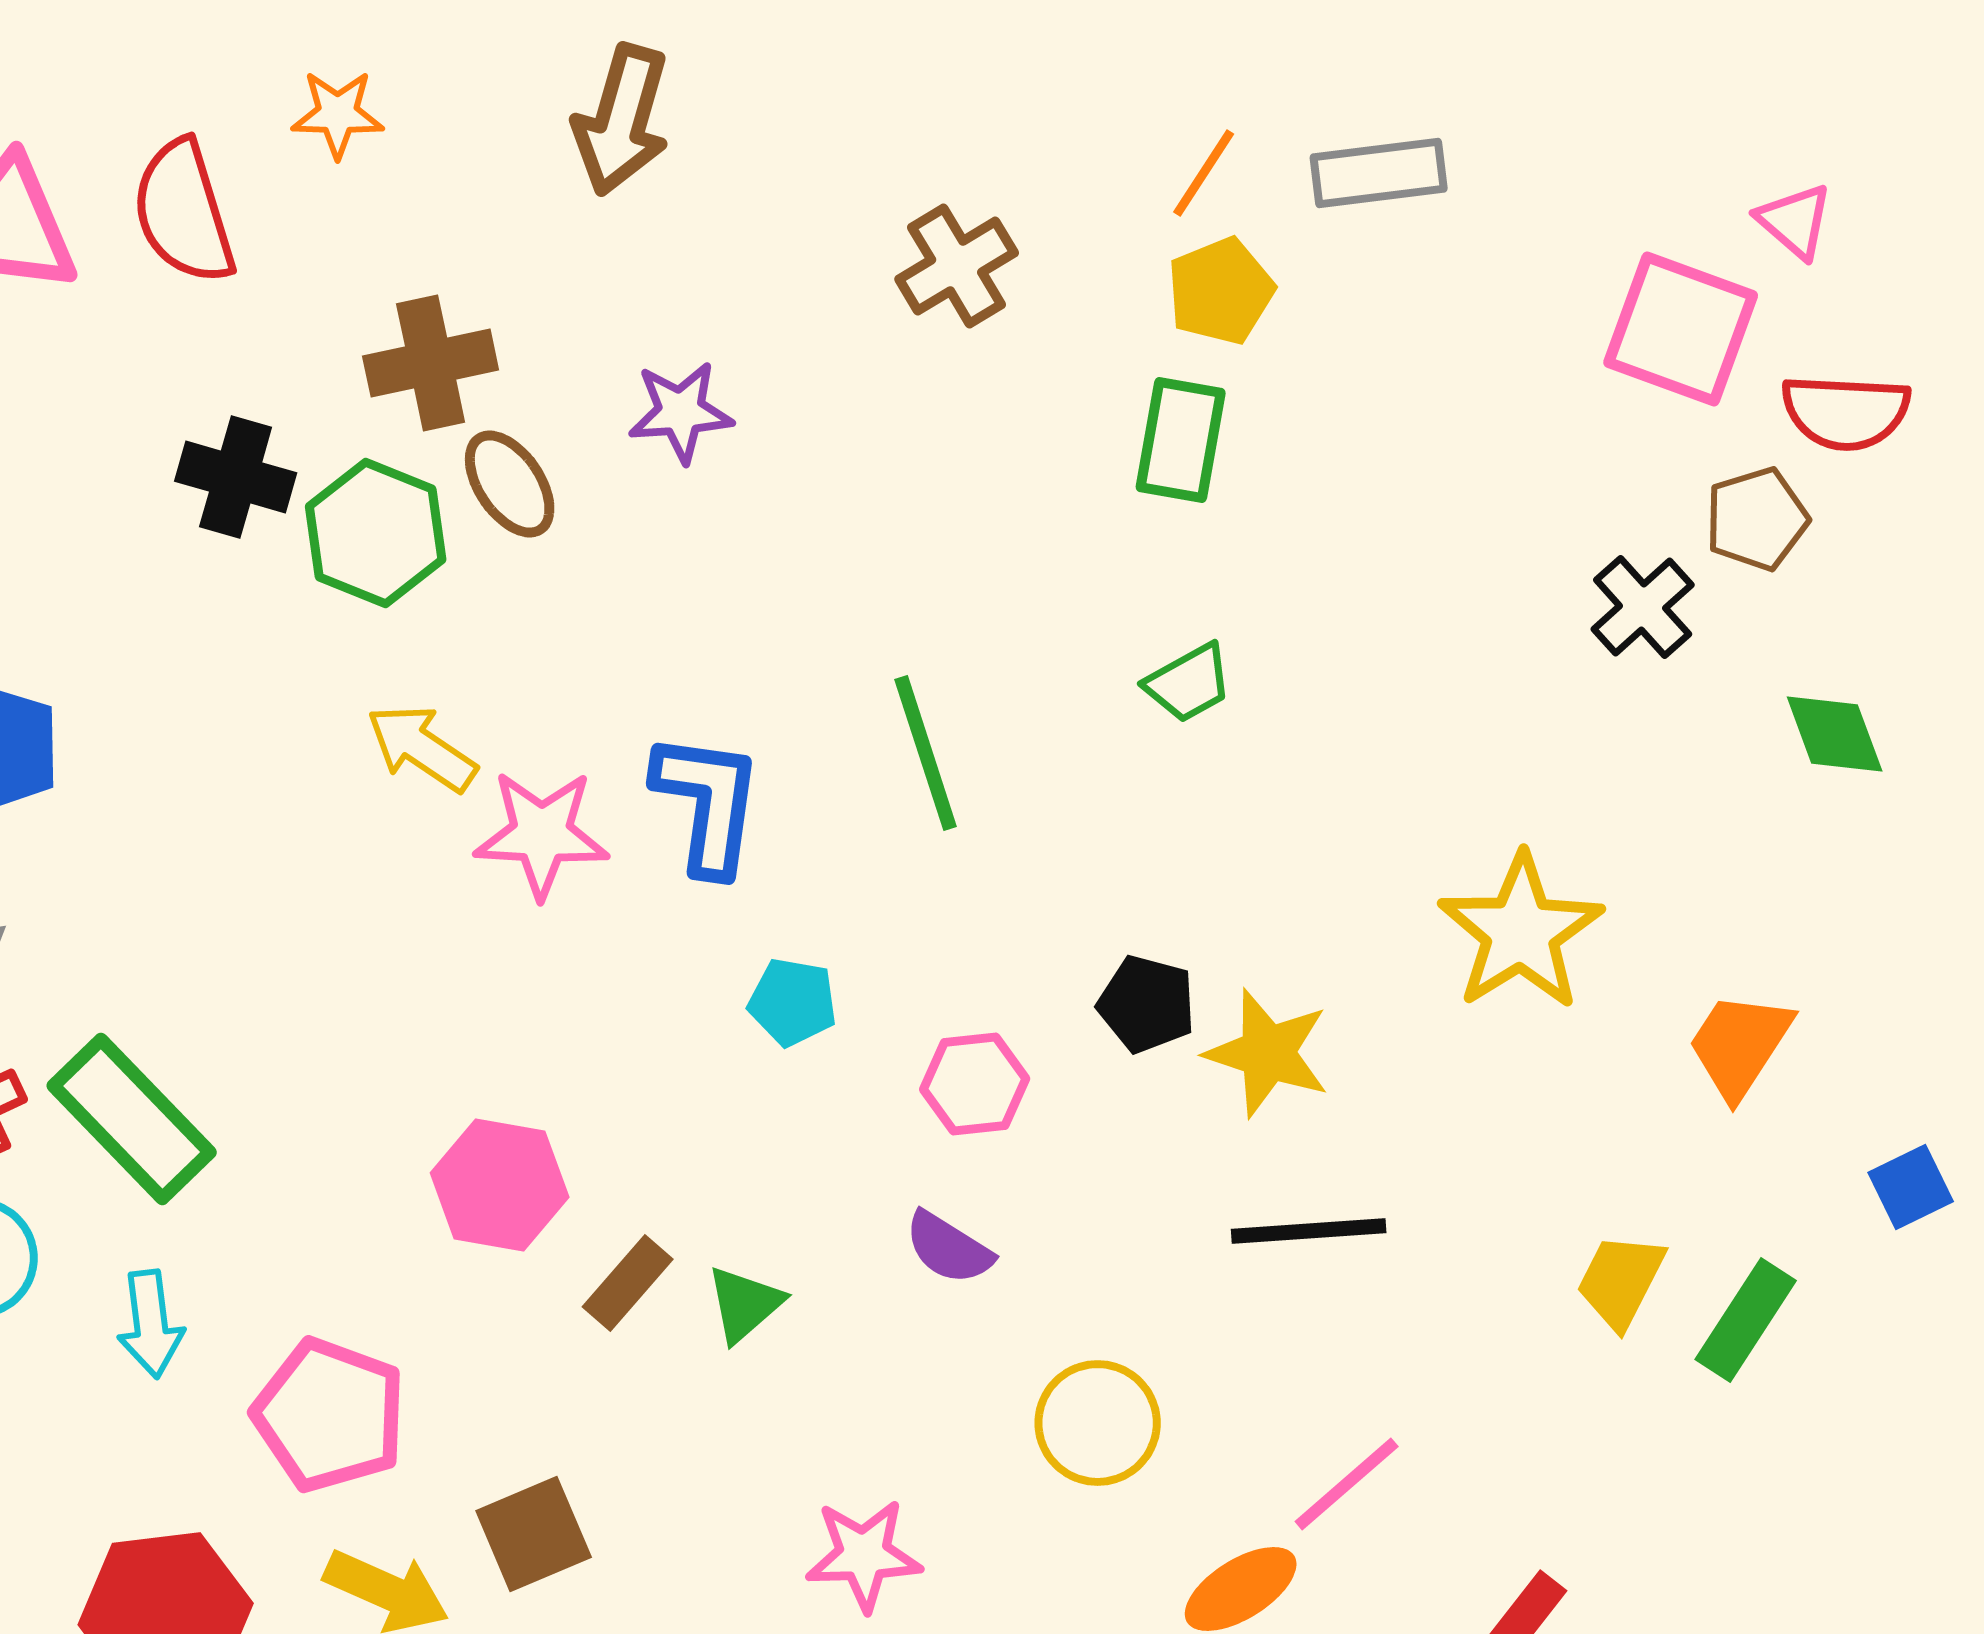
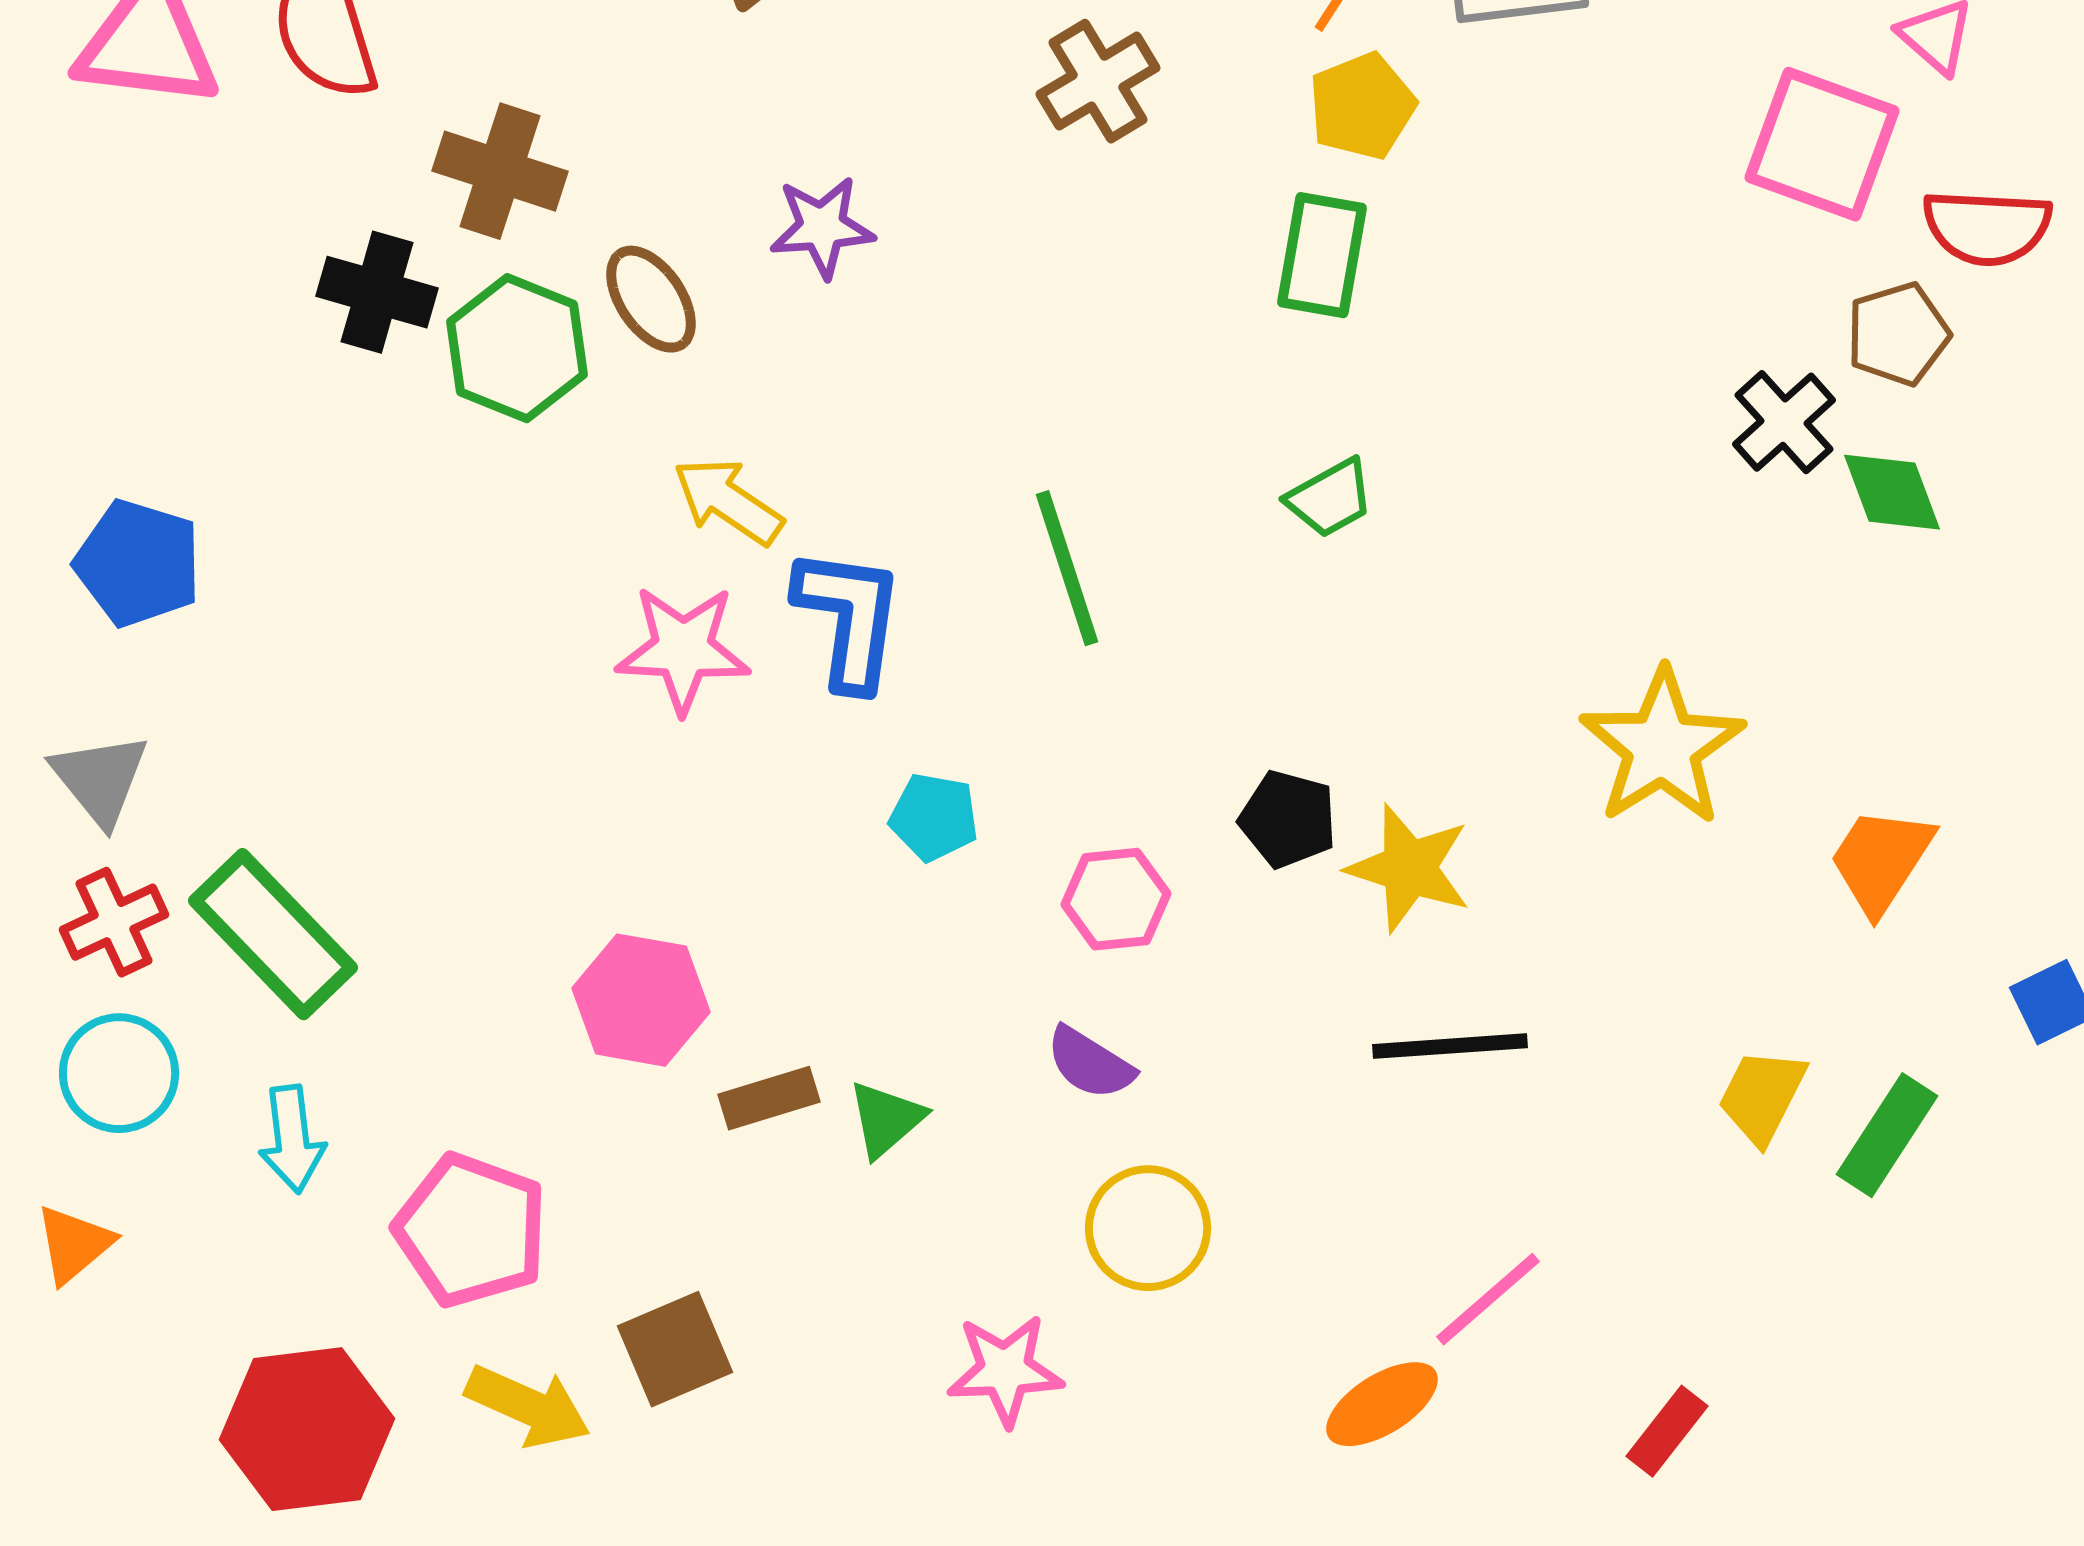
brown cross: (431, 363) -> (500, 171), moved, turned 30
green diamond: (1835, 734) -> (1892, 492), moved
yellow arrow: (422, 748) -> (728, 501), moved
brown rectangle: (628, 1283) -> (769, 1098), turned 32
yellow circle: (1098, 1423) -> (1148, 1228), moved

